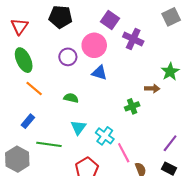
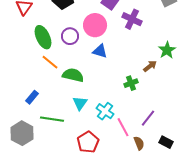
green ellipse: (24, 60) -> (43, 37), moved
orange line: (34, 88) -> (50, 62), moved
brown arrow: (152, 88) -> (150, 66), turned -40
green semicircle: (71, 98) -> (73, 75), size x1.5
purple line: (170, 143) -> (148, 118), moved

